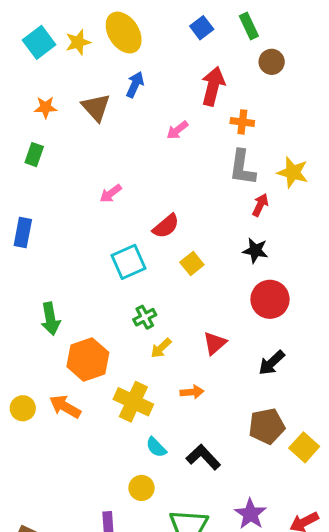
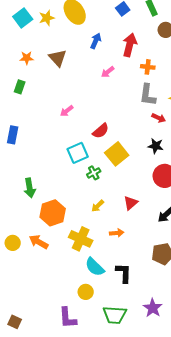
blue arrow: (135, 85) -> (96, 41), moved
red arrow: (260, 205) -> (159, 118), turned 88
yellow square: (192, 263) -> (117, 154), size x1.6
green cross: (145, 317) -> (94, 173), moved
cyan semicircle: (156, 447) -> (95, 267), size x1.5
black L-shape: (203, 457) -> (124, 273), turned 45

